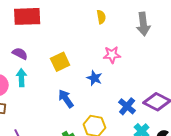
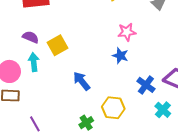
yellow square: (60, 62) -> (58, 45), moved
blue star: (94, 78) -> (120, 56), moved

